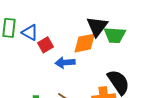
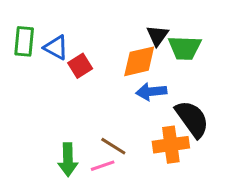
black triangle: (97, 26) -> (157, 36), size x0.7
blue arrow: (65, 63) -> (151, 92), moved

